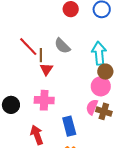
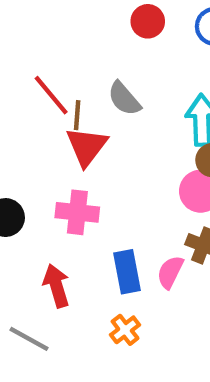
red triangle: (46, 69) -> (87, 146), size x1.5
pink semicircle: (92, 107) -> (170, 272), moved

